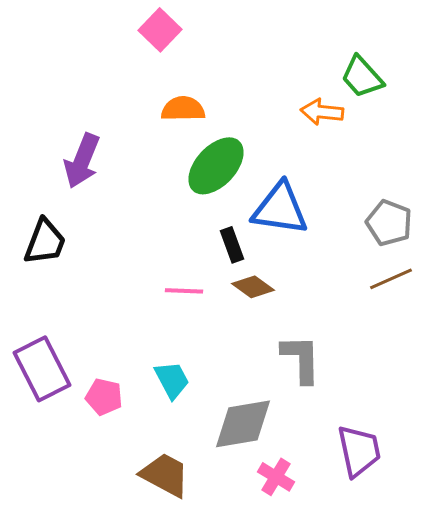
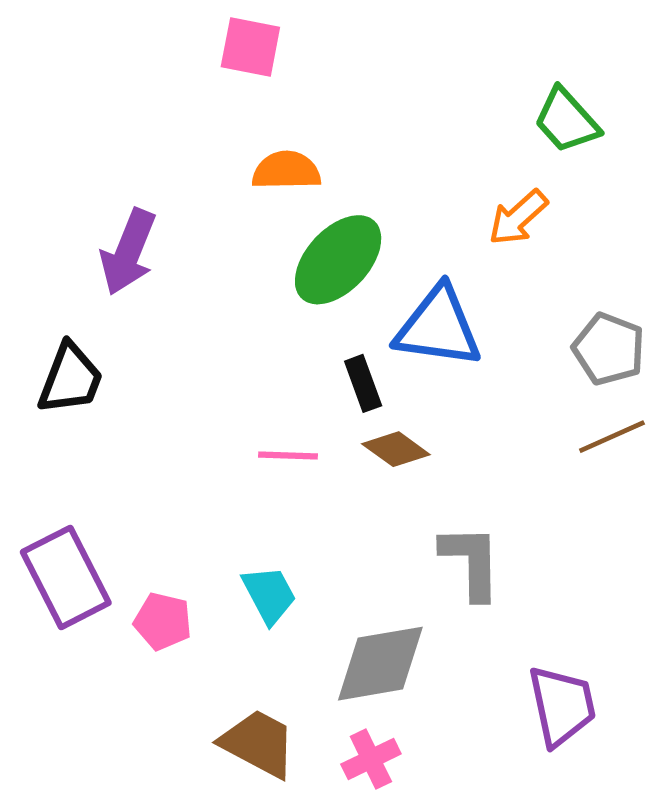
pink square: (160, 30) -> (250, 47), turned -33
orange arrow: (322, 112) -> (518, 218), moved, turned -48
pink cross: (276, 477) -> (371, 759), moved, turned 33

